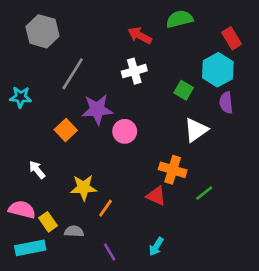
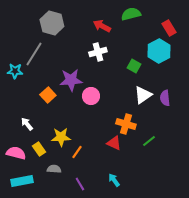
gray hexagon: (42, 31) -> (52, 23), moved
gray line: (73, 74) -> (34, 54), moved
purple semicircle: (226, 103) -> (165, 98), moved
yellow rectangle: (48, 222) -> (39, 149), moved
cyan arrow: (156, 246) -> (114, 180), turned 112

